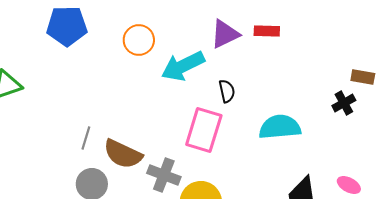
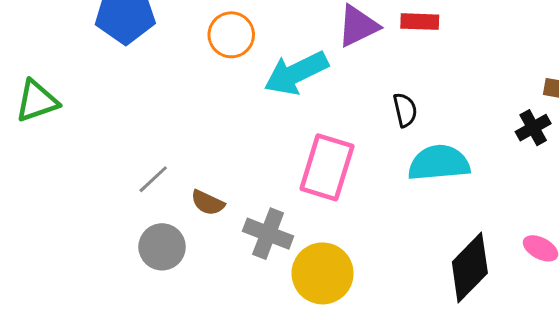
black semicircle: (227, 91) -> (405, 110), moved
gray line: (86, 138) -> (153, 179), turned 30
brown semicircle: (123, 154) -> (208, 203), size x0.6

